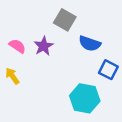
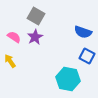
gray square: (65, 20) -> (36, 16), moved
blue semicircle: (90, 44) -> (83, 32), moved

